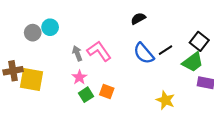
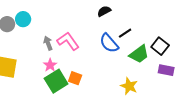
black square: (199, 41) -> (160, 46), moved
black line: (165, 50) -> (125, 33), moved
green trapezoid: (193, 62) -> (139, 54), moved
green square: (86, 95) -> (56, 81), size x1.6

